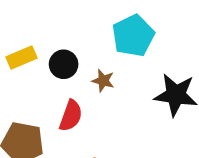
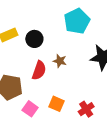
brown star: (103, 81) -> (60, 61), moved

